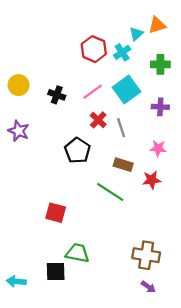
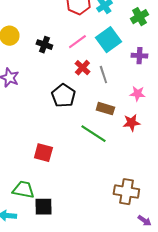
green cross: (160, 64) -> (139, 17), turned -30
green trapezoid: (77, 253) -> (23, 190), moved
purple arrow: (148, 287) -> (144, 221), moved

